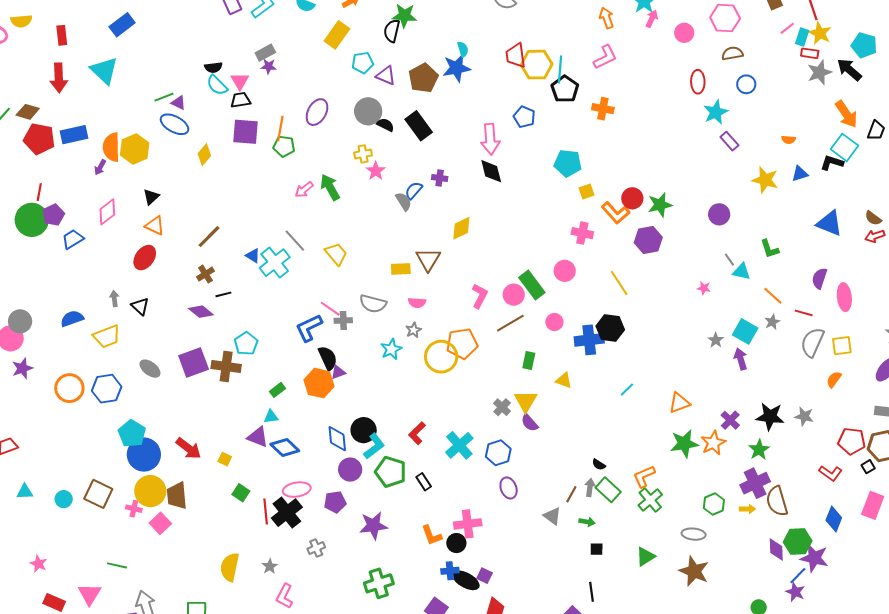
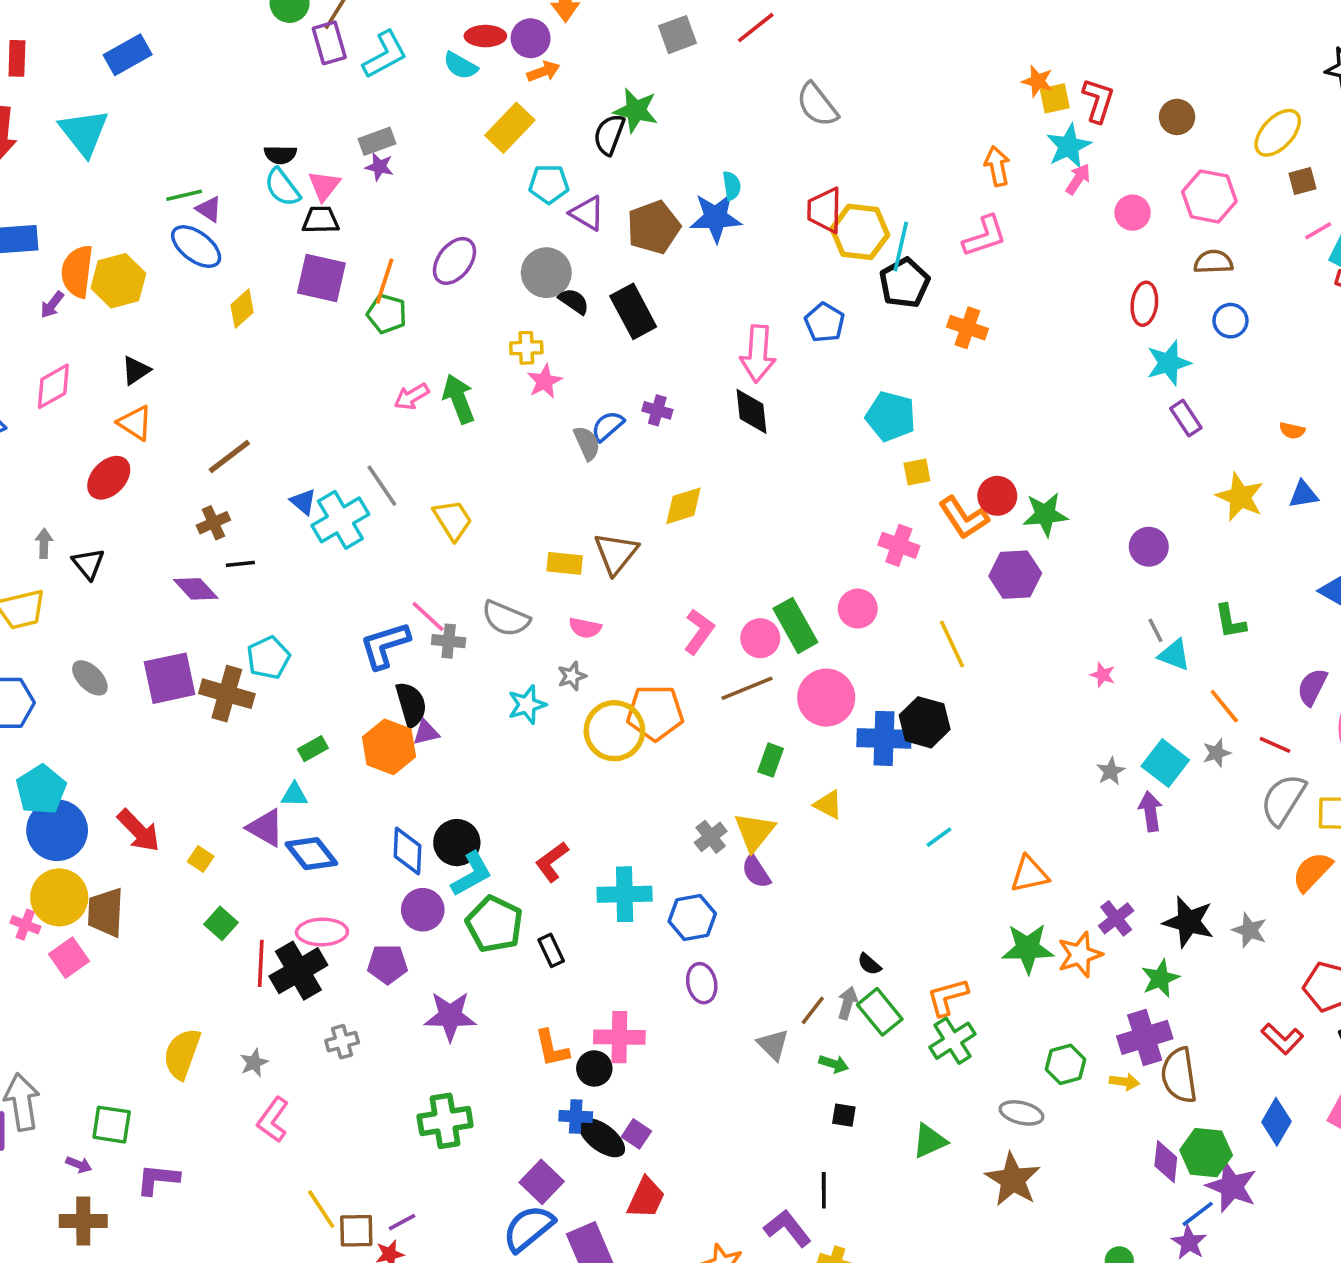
pink circle: (554, 322) -> (826, 698), size x1.8
orange semicircle: (834, 379) -> (1312, 872), size x1.4
cyan cross: (459, 445) -> (625, 894), turned 32

